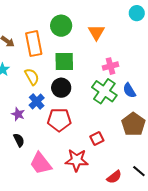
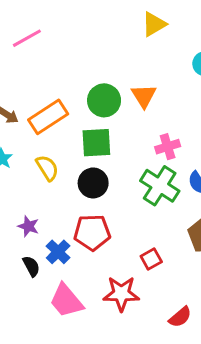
green circle: (61, 26) -> (104, 100), moved
orange rectangle: (34, 44) -> (48, 117), turned 70
blue cross: (37, 102) -> (58, 252), moved

